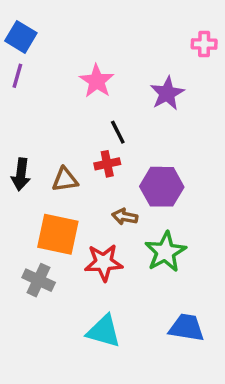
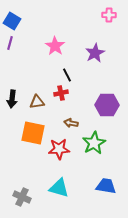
pink cross: (204, 44) -> (109, 15), moved
purple hexagon: (162, 187) -> (107, 105), moved
gray cross: (39, 280) -> (22, 197), moved

